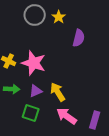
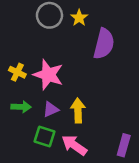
purple semicircle: (79, 38) -> (104, 44), size x1.4
yellow arrow: (58, 92) -> (78, 111), turned 30
pink arrow: (67, 116) -> (74, 145), moved

